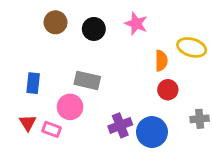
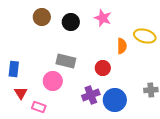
blue rectangle: (33, 83) -> (14, 69), moved
red circle: (168, 90) -> (103, 68), moved
pink rectangle: (52, 129) -> (39, 107), moved

